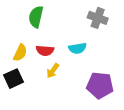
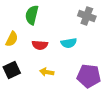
yellow semicircle: (20, 53) -> (12, 39), moved
yellow arrow: (53, 71) -> (47, 72), moved, turned 64

